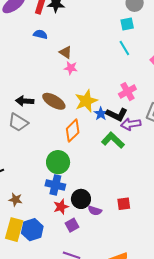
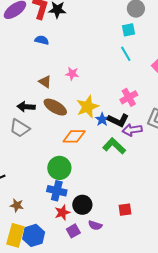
brown triangle: (65, 52) -> (45, 82), moved
orange diamond: (73, 131) -> (74, 136), turned 45
purple semicircle: (95, 211) -> (95, 225), moved

